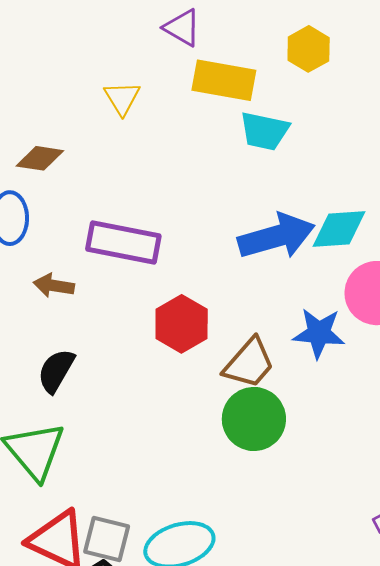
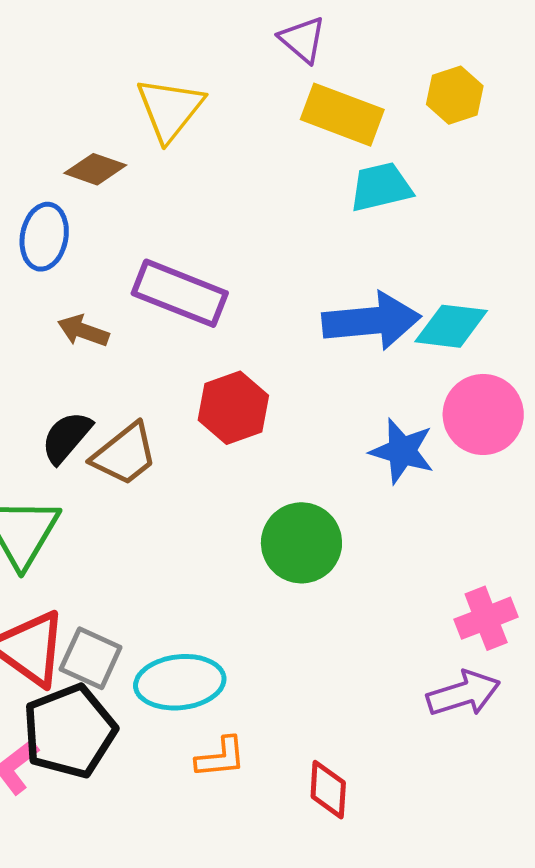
yellow triangle: (122, 98) -> (170, 109), moved, size x1.5
cyan trapezoid: (264, 131) -> (381, 187), turned 144
brown trapezoid: (249, 363) -> (125, 454), moved

